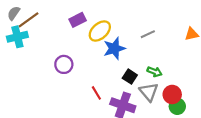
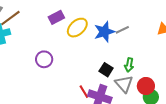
blue star: (114, 48) -> (104, 32), moved
green arrow: (154, 72) -> (129, 65), turned 80
red line: (96, 93) -> (84, 92), moved

